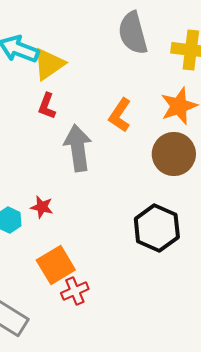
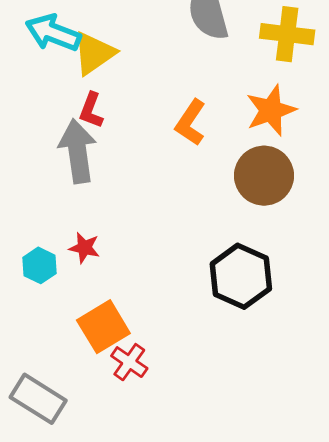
gray arrow: (78, 148) -> (78, 151), moved
red cross: (75, 291) -> (129, 362), turned -32

